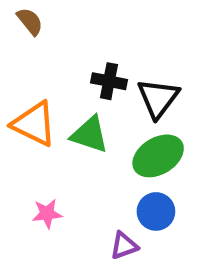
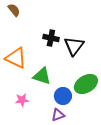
green triangle: (90, 135) -> (42, 76), moved
green ellipse: (158, 156) -> (86, 84), moved
blue circle: (156, 211) -> (63, 96), moved

